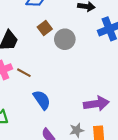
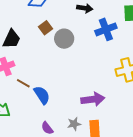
brown line: (24, 73) -> (23, 83), moved

